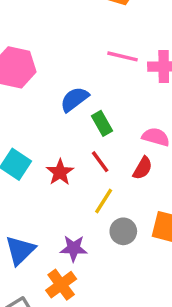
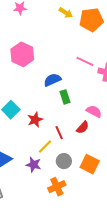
red line: (100, 162) -> (59, 133), moved
yellow line: (104, 201) -> (45, 146), moved
orange cross: (61, 285) -> (57, 187), moved

